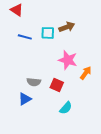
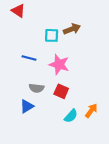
blue line: (25, 37) -> (29, 58), moved
pink star: (68, 60) -> (59, 64), moved
orange arrow: (86, 73) -> (91, 111), moved

